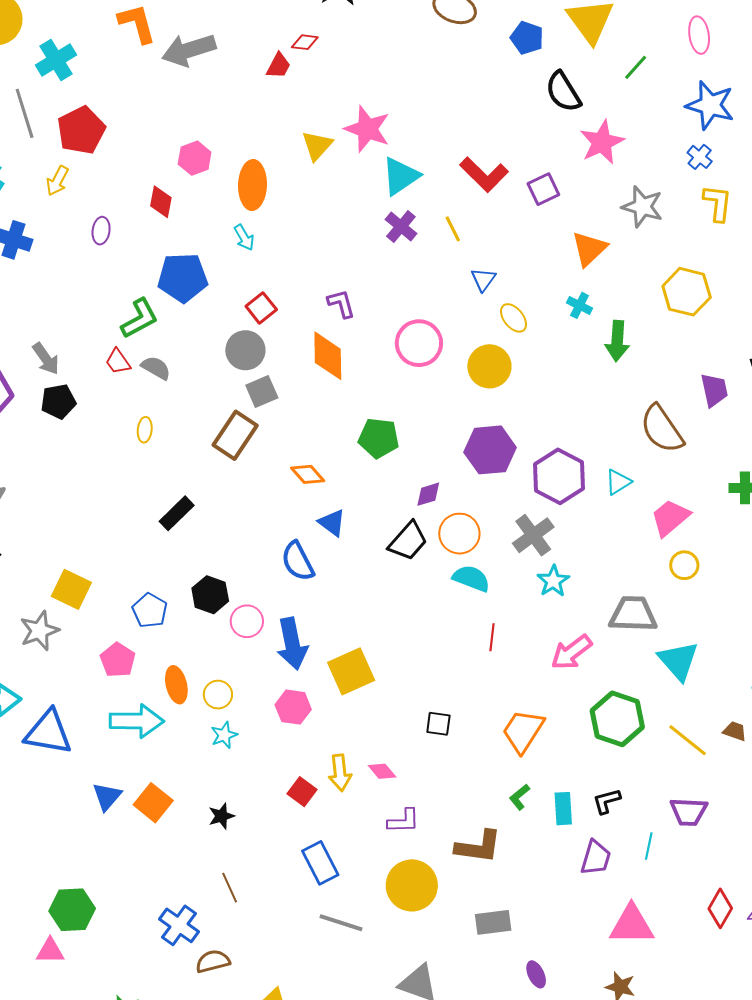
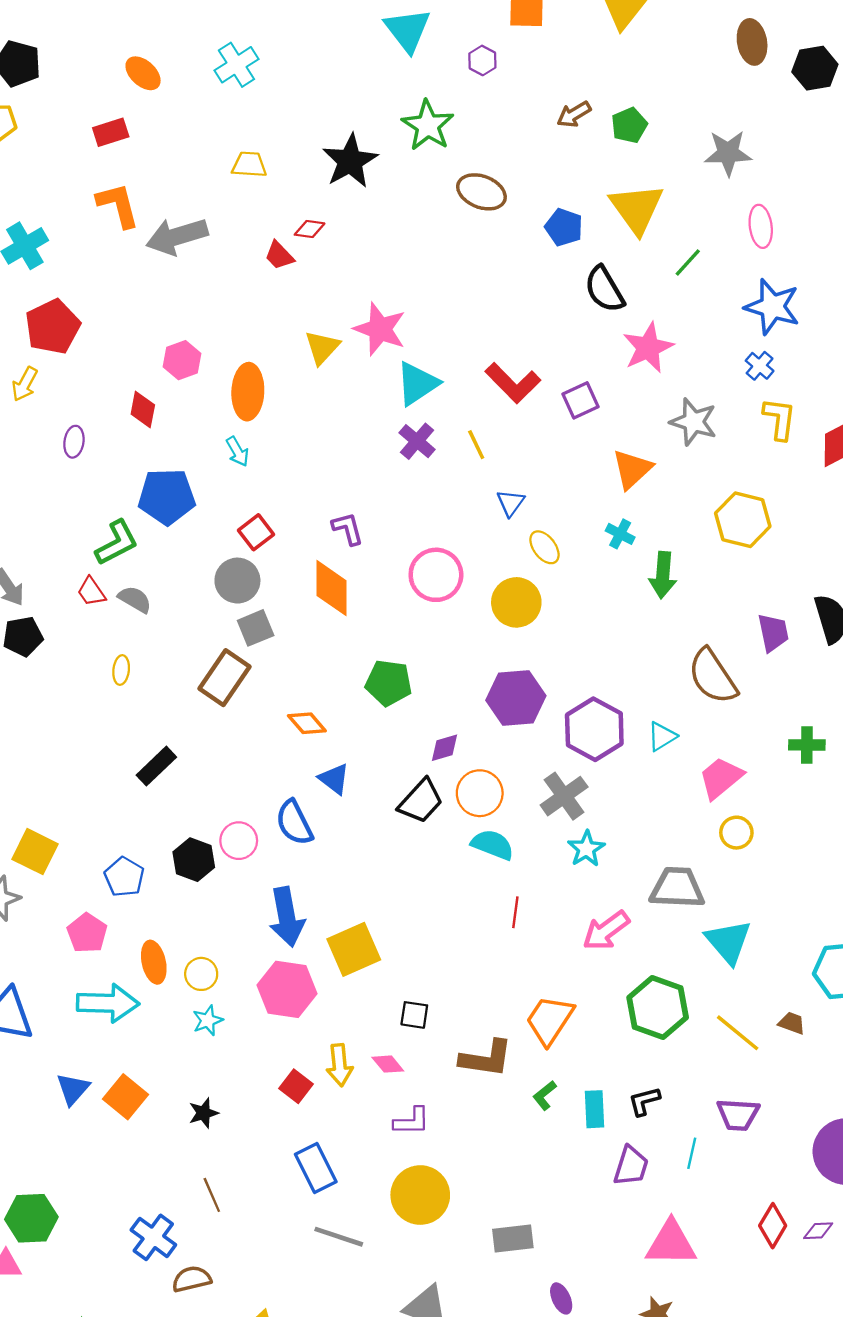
red trapezoid: (279, 66) -> (279, 256), turned 108
pink circle: (247, 621) -> (239, 841), moved
pink hexagon: (293, 707) -> (287, 989), size x1.4
black square: (438, 724) -> (414, 1015), moved
brown L-shape: (478, 847) -> (486, 1058), moved

